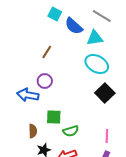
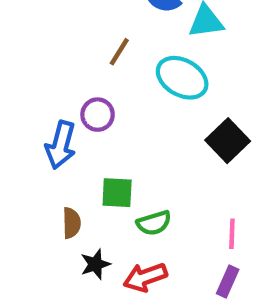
brown line: (47, 52) -> (119, 52), moved
cyan ellipse: (97, 64) -> (182, 78), moved
blue arrow: (28, 95) -> (61, 145), turned -85

